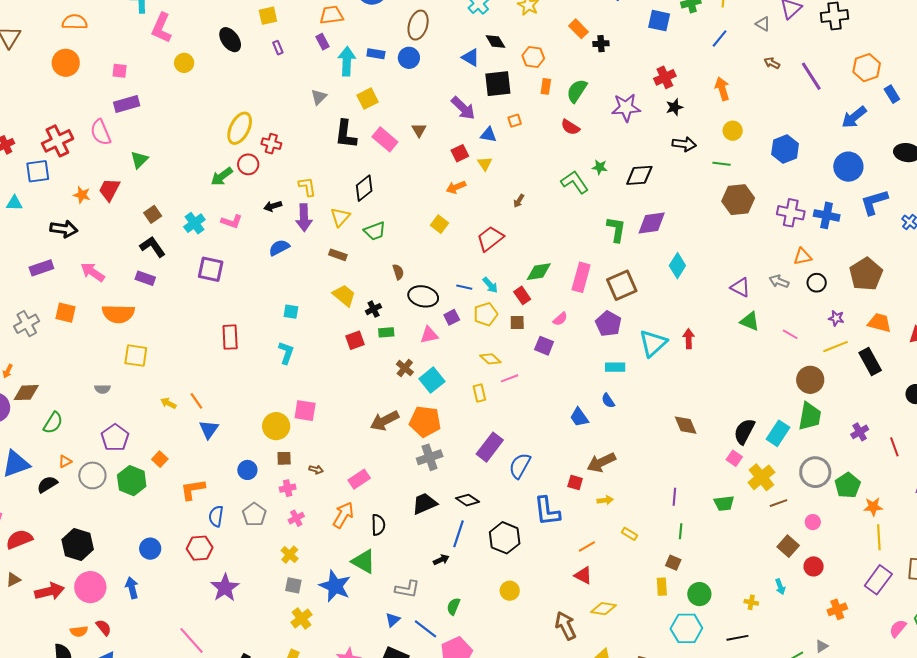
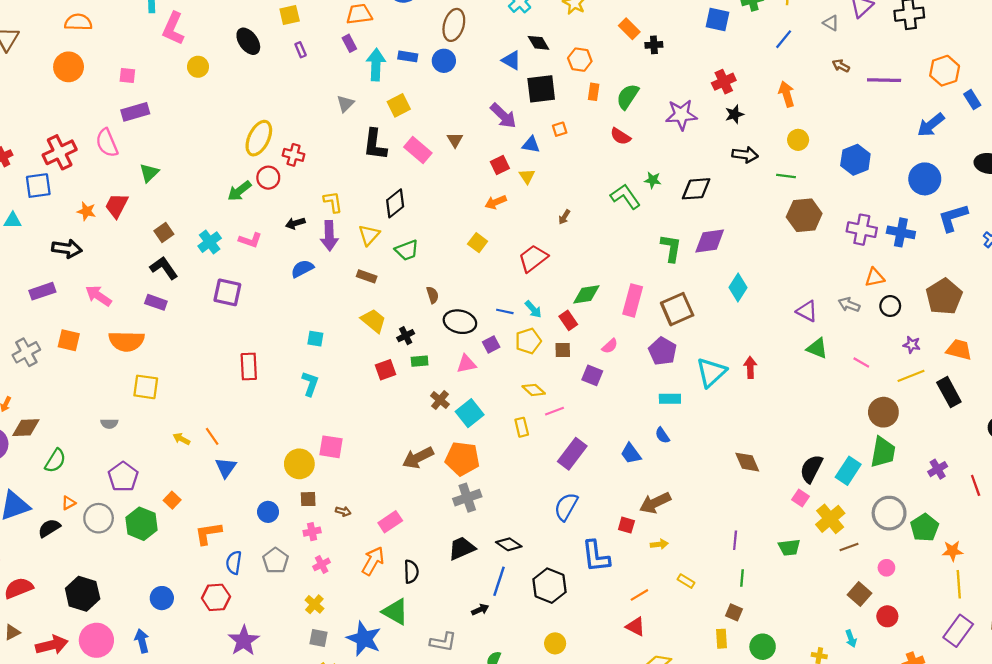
purple line: (811, 76) -> (884, 80), turned -56
purple rectangle: (490, 447) -> (572, 454), moved

